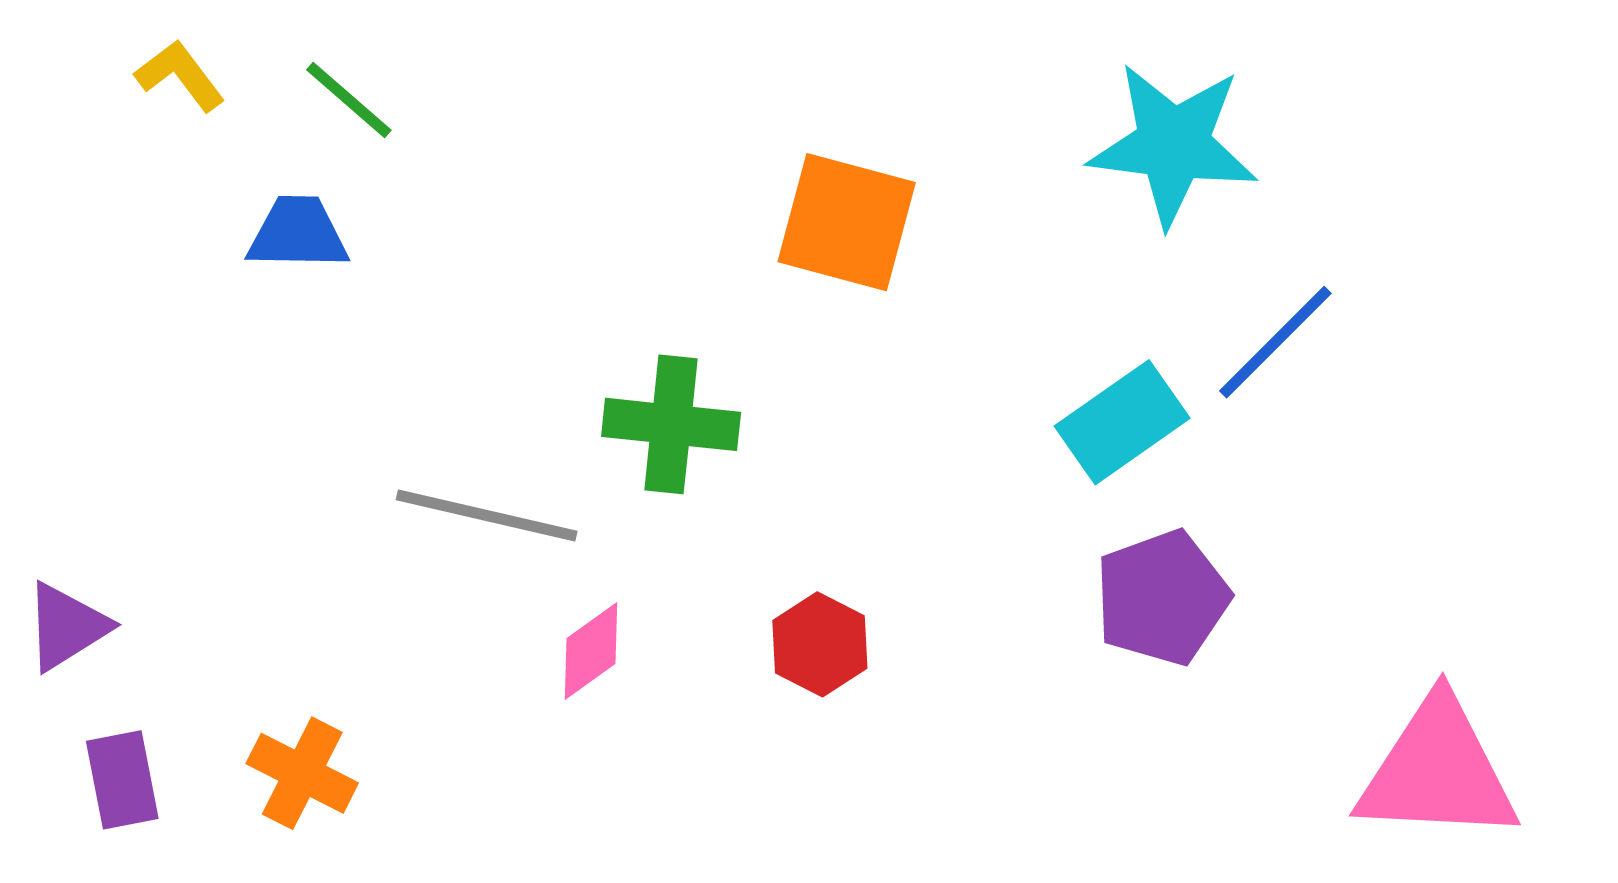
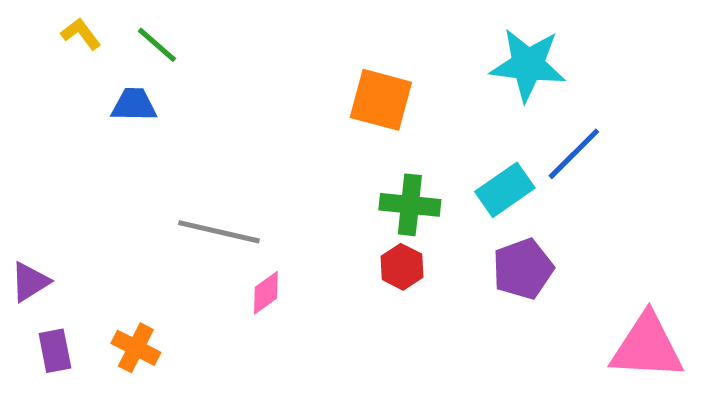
green cross: (671, 424) -> (410, 205), moved
red hexagon: (820, 644) -> (402, 267), moved

